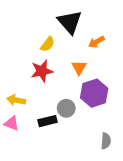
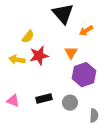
yellow semicircle: (48, 44) -> (28, 37), moved
yellow arrow: (16, 100) -> (17, 60), moved
gray circle: (66, 108) -> (70, 103), moved

